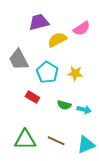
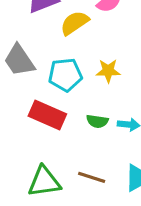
cyan pentagon: (47, 72) -> (65, 75), turned -30
red rectangle: (32, 97) -> (47, 115), size x1.6

